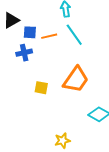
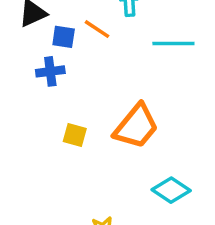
cyan line: (74, 35) -> (173, 43), moved, turned -60
orange line: (49, 36) -> (97, 29), moved, turned 42

